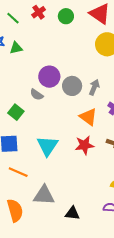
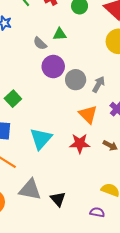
green triangle: (16, 48) -> (60, 34), moved
gray semicircle: (37, 95) -> (40, 43), moved
black triangle: (72, 213) -> (58, 199), moved, turned 35

